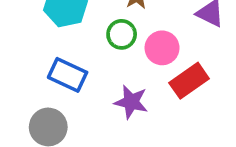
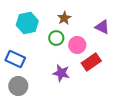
blue rectangle: (68, 75) -> (15, 59), moved

